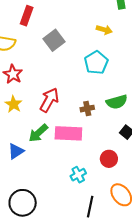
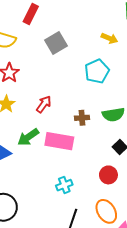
red arrow: (49, 100) -> (44, 104), size x0.7
red circle: (109, 159) -> (108, 175), moved

